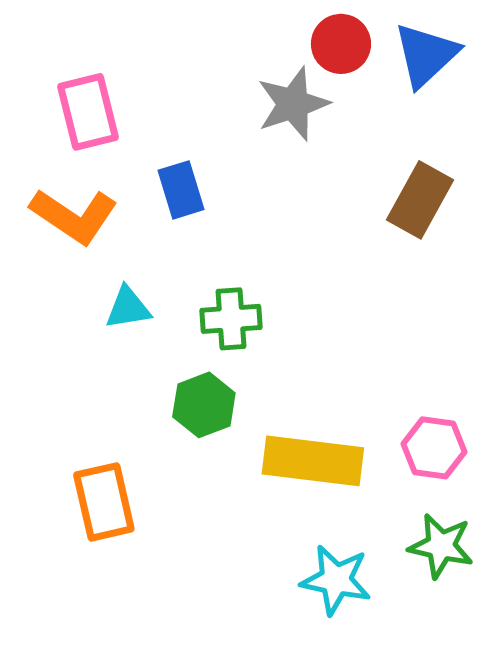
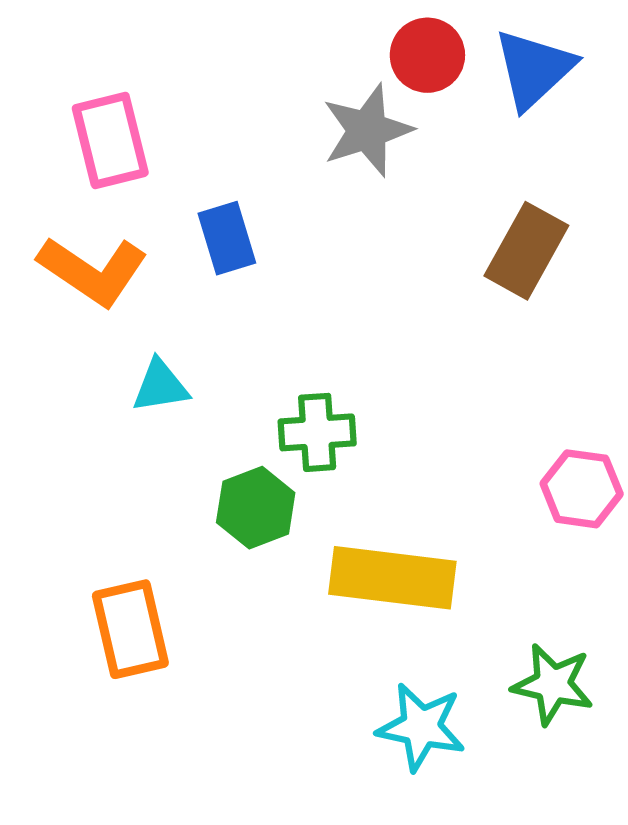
green cross: (231, 319) -> (317, 432), moved
pink hexagon: (434, 448) -> (582, 489), moved

